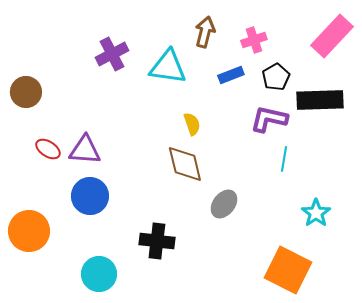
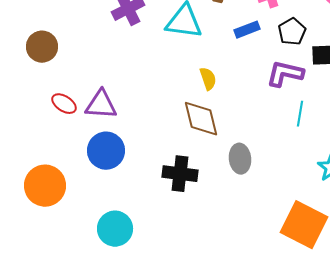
gray ellipse: (224, 204) -> (240, 159), turned -44
black cross: (157, 241) -> (180, 174), moved

